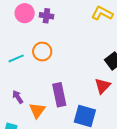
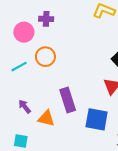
pink circle: (25, 13) -> (24, 32), moved
orange triangle: (37, 110) -> (46, 118), turned -48

